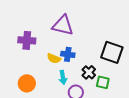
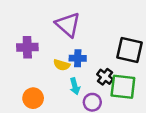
purple triangle: (63, 25) -> (68, 25), turned 35
green square: (103, 82) -> (123, 87), size x1.6

